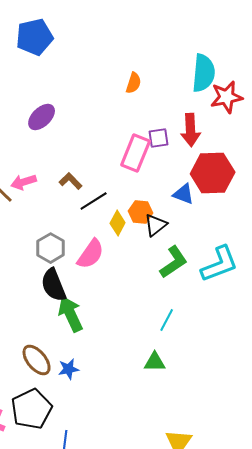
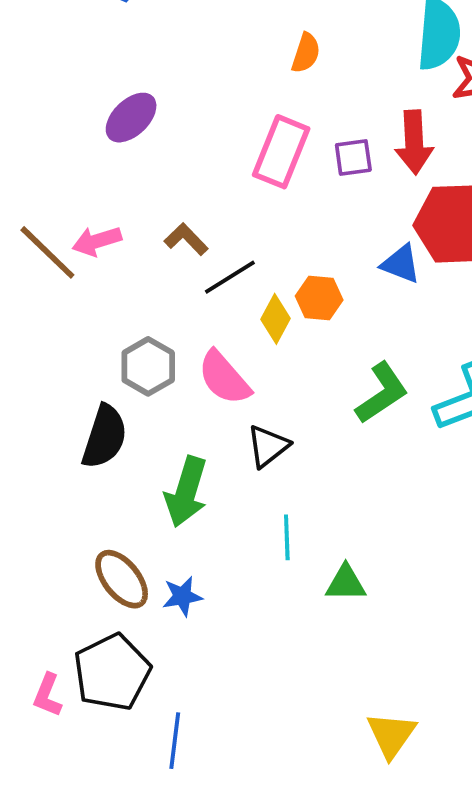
pink rectangle: (136, 153) -> (281, 152), moved
black triangle: (156, 225) -> (268, 446), moved
pink semicircle: (91, 254) -> (224, 378), turned 104
black semicircle: (54, 285) -> (104, 437), moved, turned -140
green arrow: (71, 314) -> (186, 492), turned -138
cyan line: (167, 320) -> (287, 537), moved, turned -30

